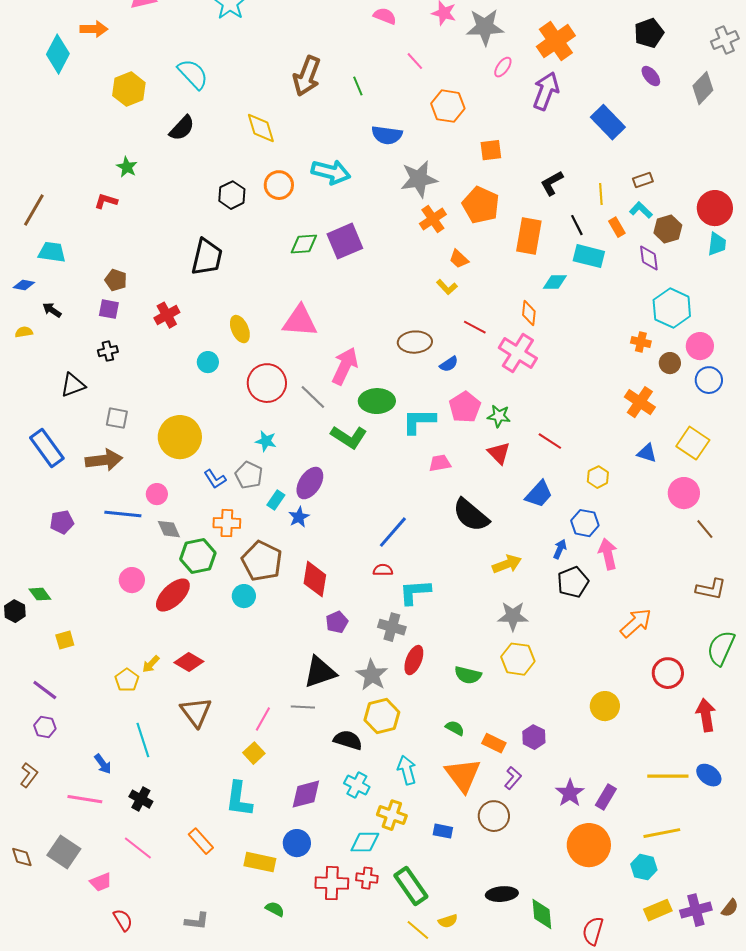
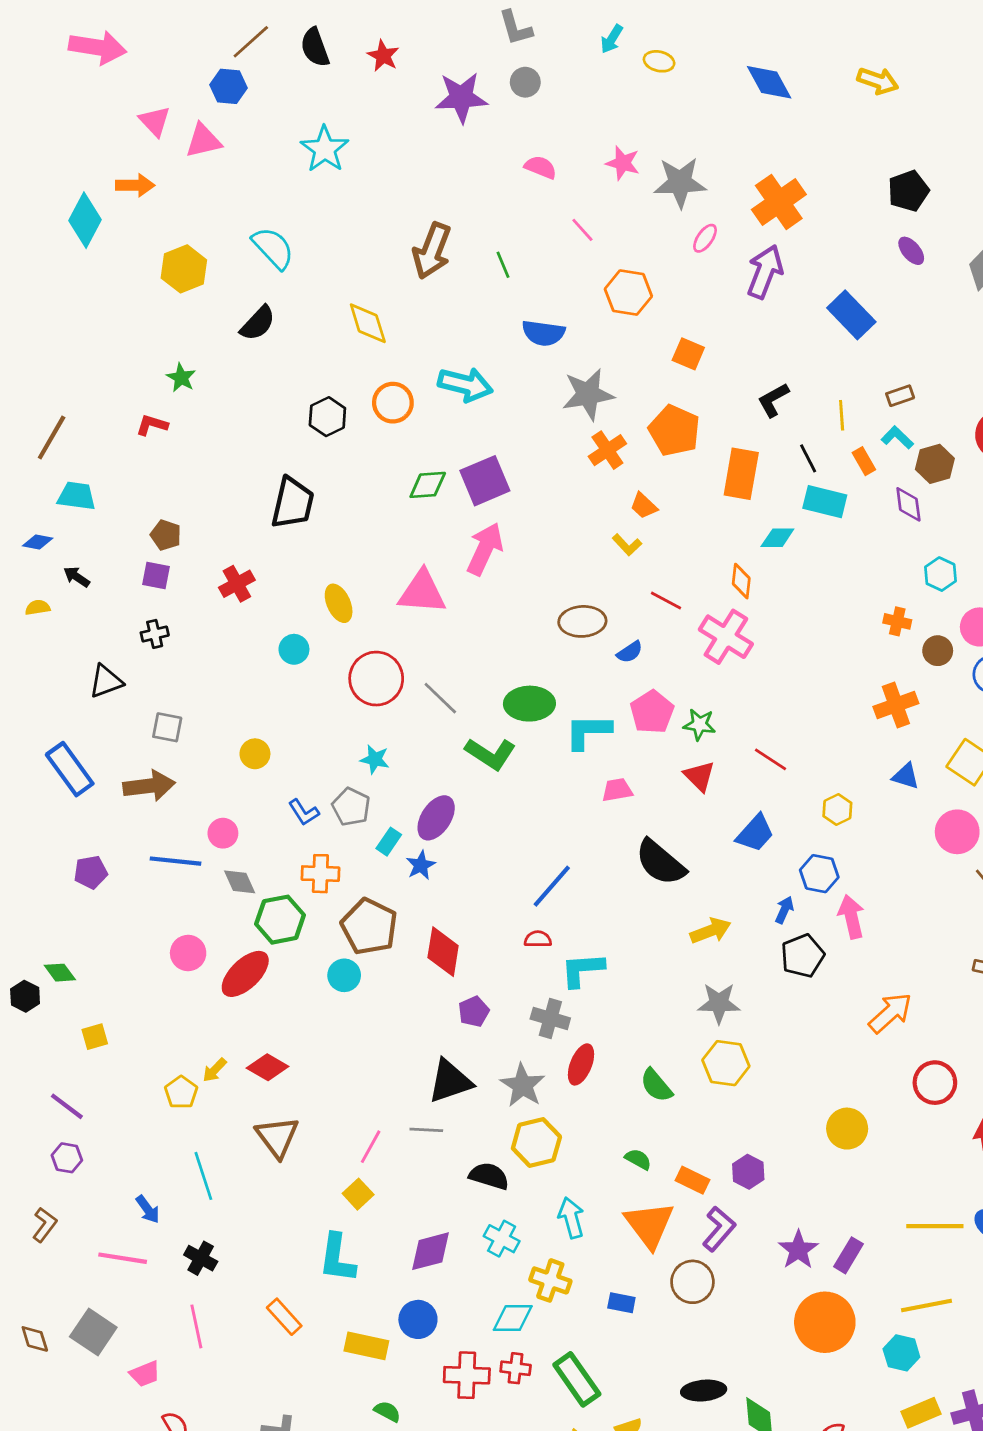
orange square: (491, 150) -> (688, 354), turned 30
cyan hexagon: (672, 308) -> (940, 574), size x0.6
pink arrow: (345, 366) -> (485, 549), moved
orange cross: (640, 402) -> (896, 705), turned 36
yellow circle: (180, 437) -> (255, 754), size x0.5
green semicircle: (468, 675) -> (656, 1085), turned 36
purple L-shape: (513, 778) -> (719, 1229), size x1.4
pink line: (138, 848) -> (196, 1326), turned 40

